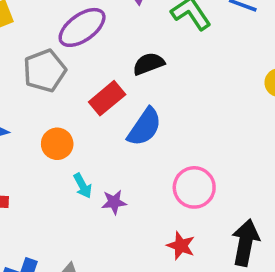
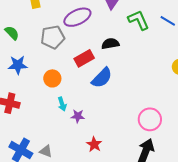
pink circle: (194, 187) -> (150, 119), moved
red star: (181, 246) -> (94, 144), moved

